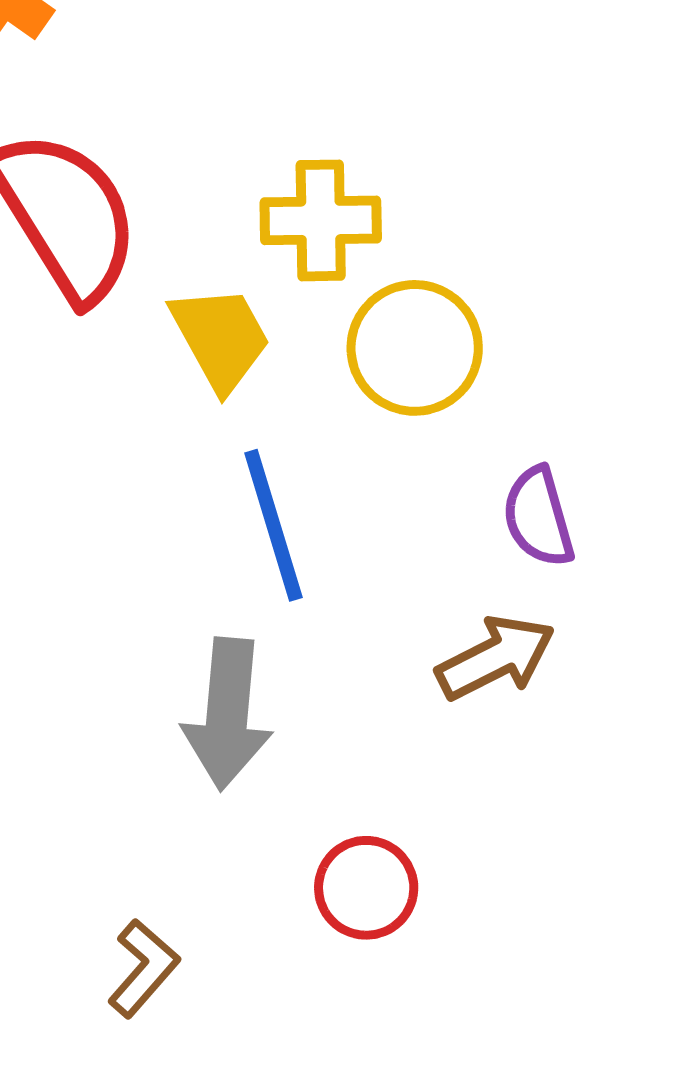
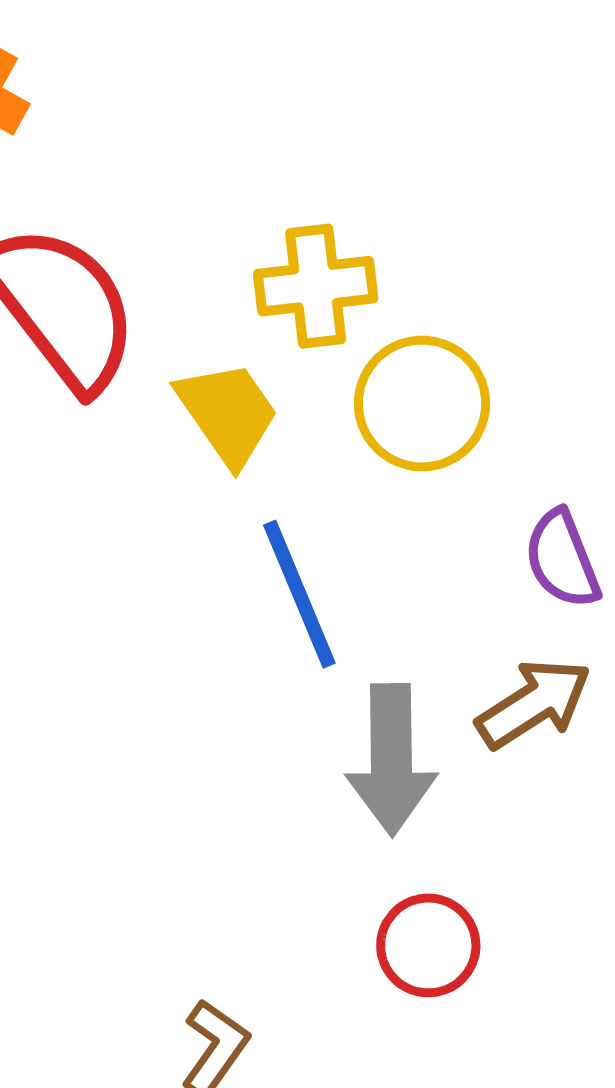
gray arrow: (227, 714) -> (391, 760), moved

